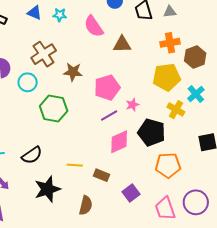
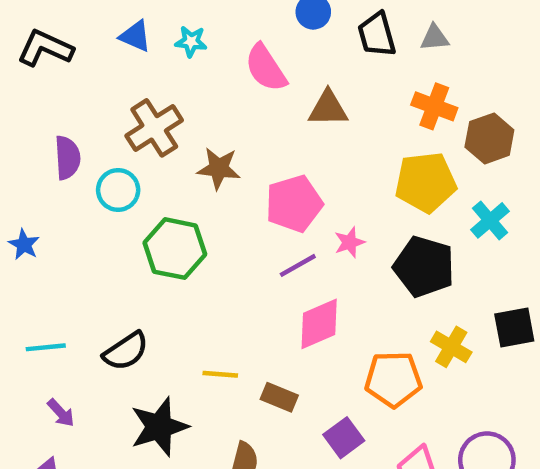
orange cross: (170, 43) -> (434, 106), turned 30
yellow cross: (176, 110) -> (451, 347), moved
black pentagon: (152, 132) -> (424, 267), moved
orange pentagon: (168, 165) -> (393, 379), moved

